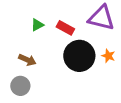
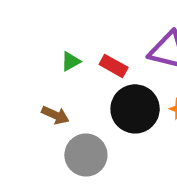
gray circle: (20, 86) -> (86, 155), moved, size x1.4

